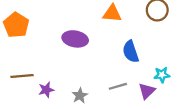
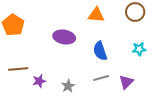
blue semicircle: (131, 52) -> (100, 51), moved
cyan star: (162, 75) -> (139, 49), moved

